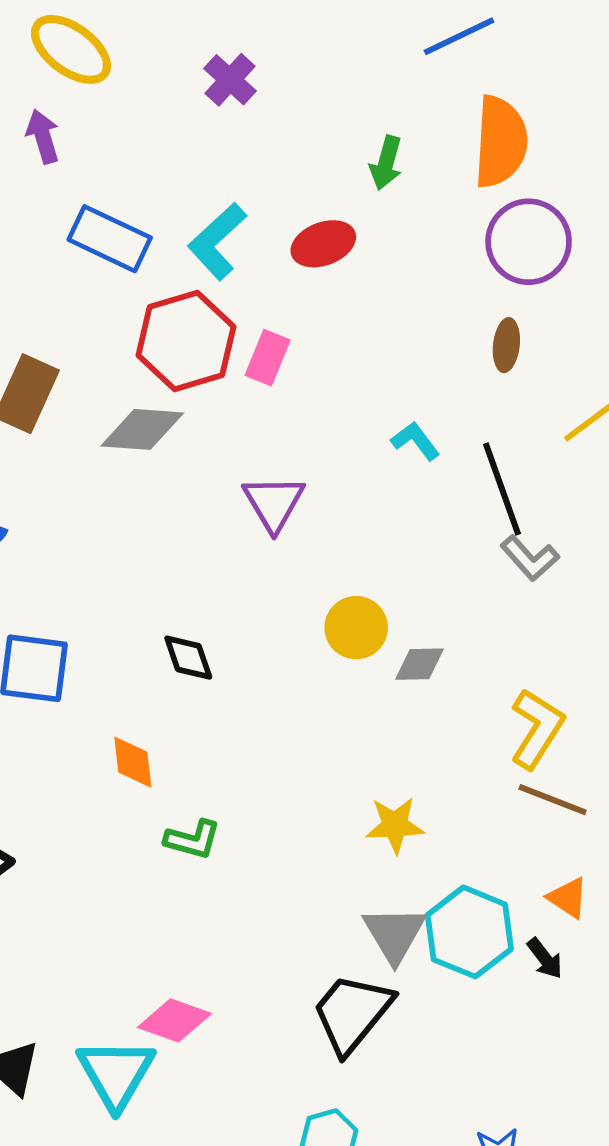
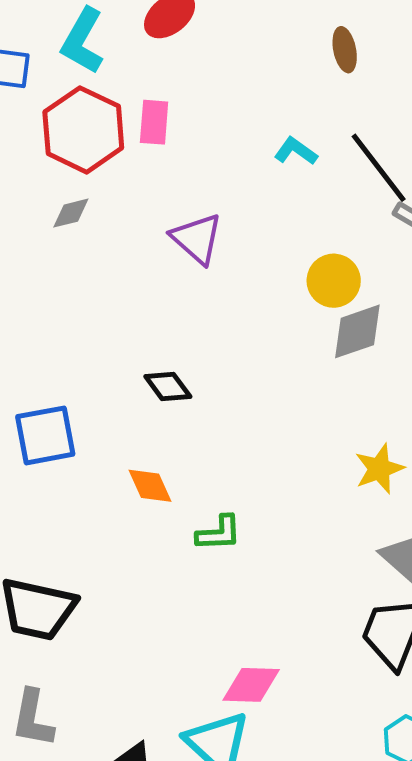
gray diamond: (142, 429) -> (71, 213), size x0.6
yellow circle: (356, 628) -> (334, 281), moved
gray diamond: (420, 664) -> (357, 331), size x1.4

